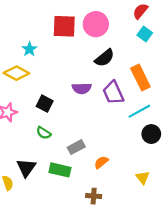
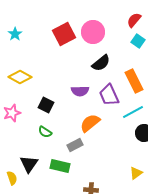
red square: (64, 26) -> (64, 34), turned -30
cyan star: (29, 49) -> (15, 34), moved
orange semicircle: (101, 162) -> (90, 123), moved, size x1.5
yellow triangle: (143, 178) -> (136, 173), turned 32

